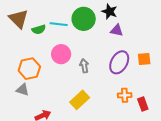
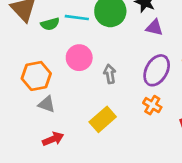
gray triangle: (23, 90) -> (47, 104), moved
orange cross: (125, 95) -> (152, 105), moved, turned 32

